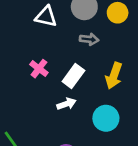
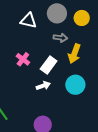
yellow arrow: (114, 76) -> (74, 54), moved
cyan circle: (106, 118) -> (75, 85), moved

